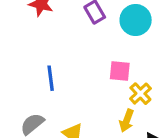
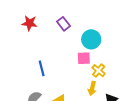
cyan circle: (136, 20) -> (91, 39), moved

